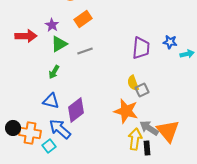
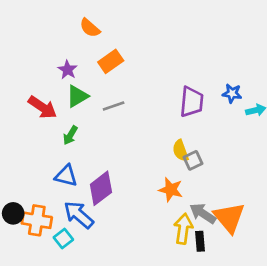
red arrow: (26, 36) -> (42, 107), moved, turned 35
orange star: (126, 111) -> (171, 190), size x0.7

